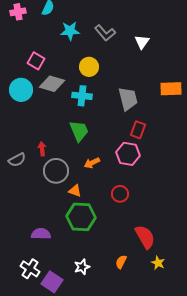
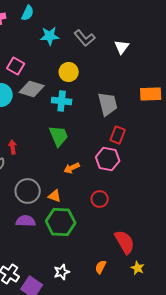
red arrow: (42, 149) -> (13, 147), moved
gray circle: (56, 171) -> (28, 191), moved
purple semicircle: (41, 234) -> (26, 221), moved

